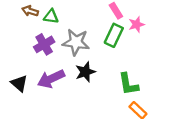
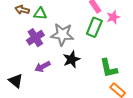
purple arrow: (51, 79) -> (43, 67), size x0.7
black triangle: (19, 83) -> (16, 81), moved

